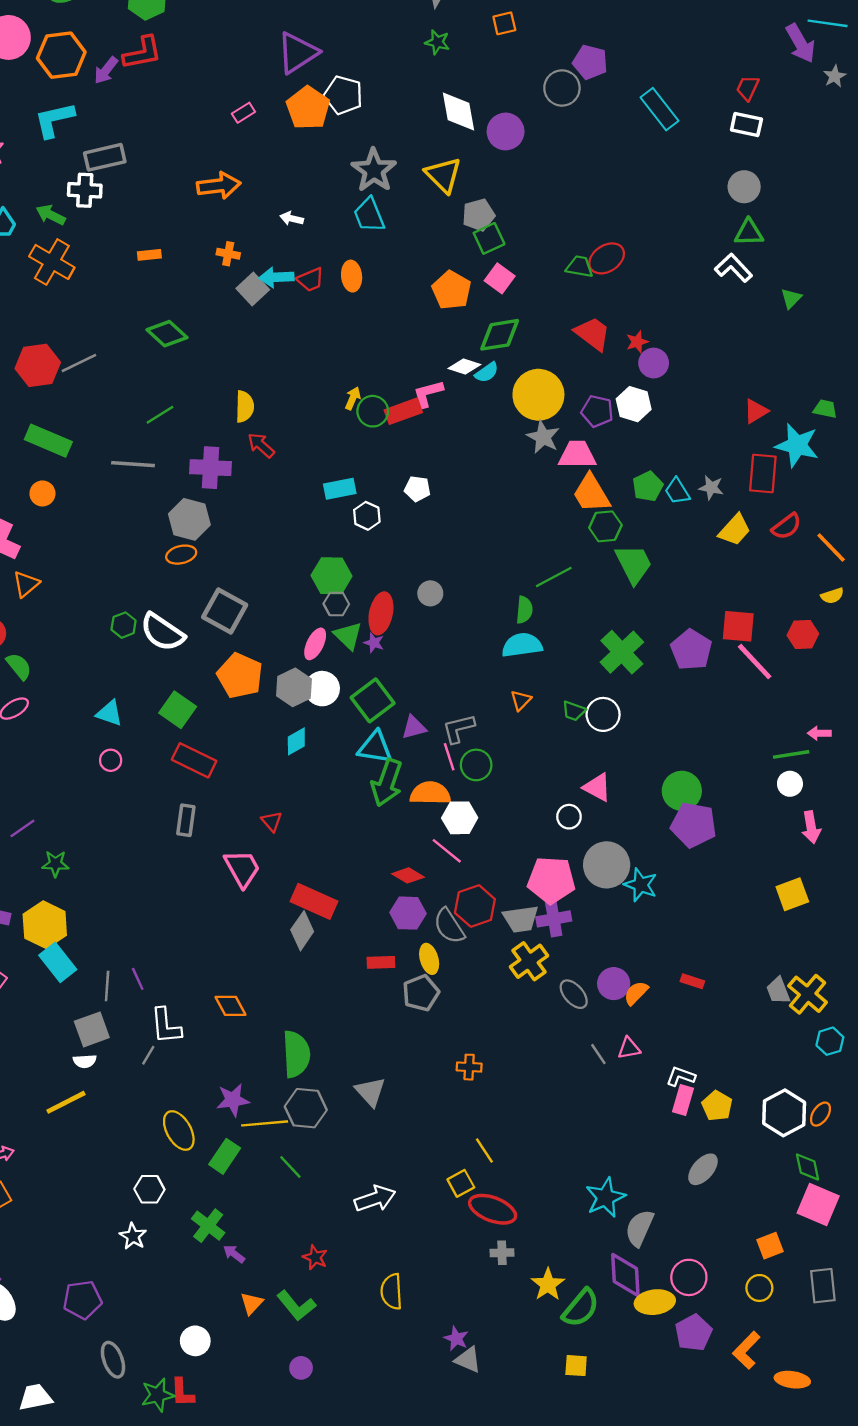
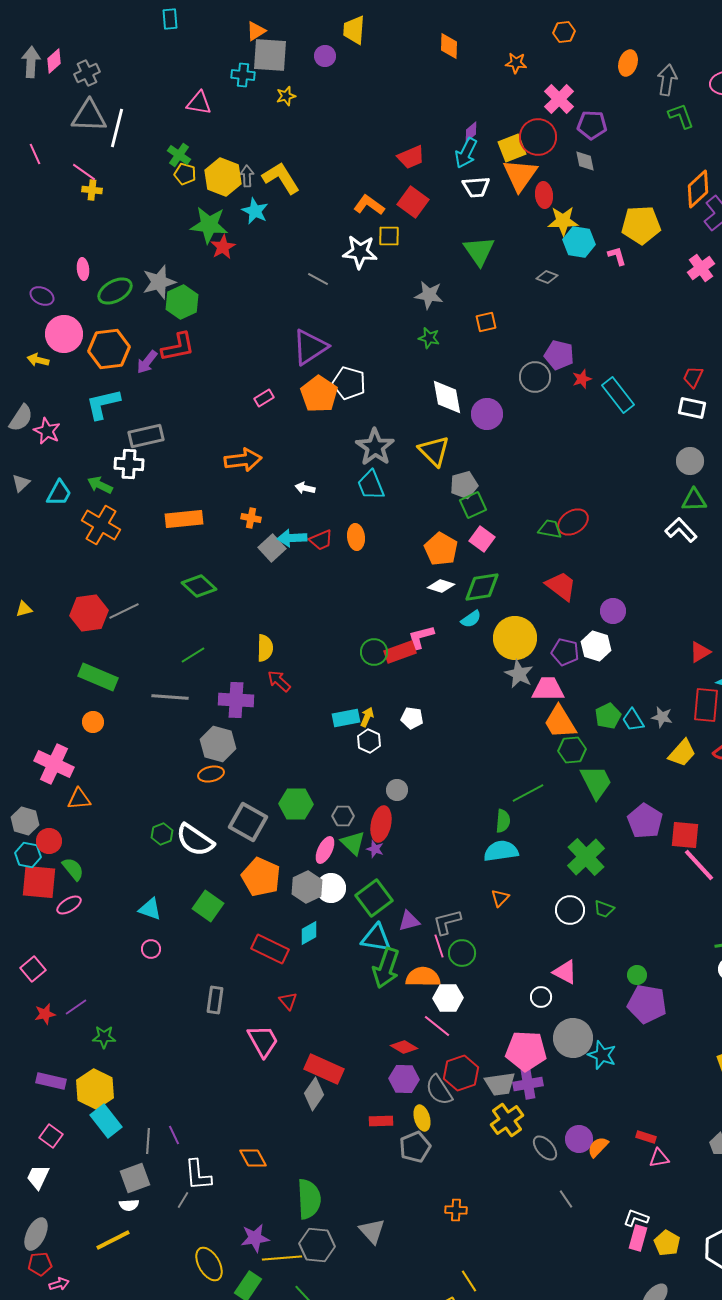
orange rectangle: (149, 255) -> (184, 519), size x1.8
red star: (637, 342) -> (582, 379), moved
white diamond: (464, 367) -> (441, 586), moved
yellow arrow: (353, 398) -> (367, 717), moved
green hexagon: (332, 576) -> (296, 804), moved
orange triangle: (26, 584) -> (79, 799), turned 35
gray circle: (430, 593) -> (397, 790), moved
purple pentagon: (691, 650) -> (645, 821), moved
green trapezoid: (574, 711) -> (604, 909), moved
red rectangle: (194, 760) -> (270, 949), moved
green circle: (682, 791) -> (637, 975), size x0.6
pink triangle: (629, 1048) -> (659, 1158), moved

